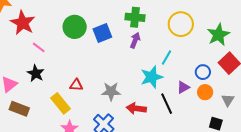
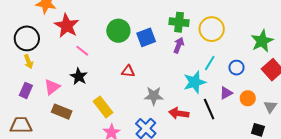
yellow circle: (181, 24) -> (212, 29), moved
blue circle: (203, 72) -> (237, 68), moved
red triangle: (76, 85) -> (128, 71), moved

